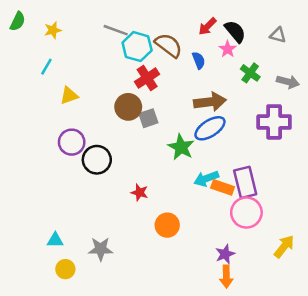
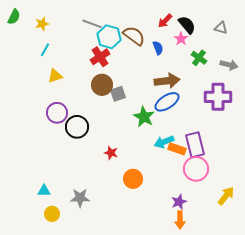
cyan line: (46, 67) -> (45, 50), moved
red cross: (147, 78) -> (100, 57), moved

